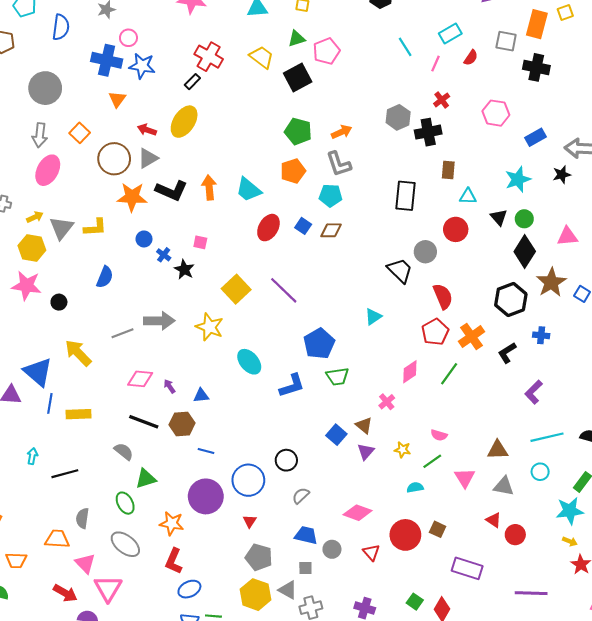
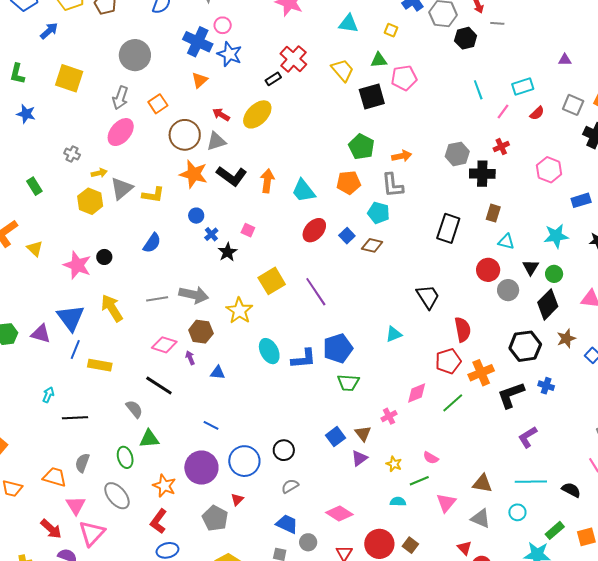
gray circle: (425, 252) -> (508, 290), moved
brown star: (551, 282) -> (566, 339), size x0.7
pink star: (26, 286) -> (77, 265), moved
black L-shape: (507, 353) -> (511, 395), size x1.4
blue L-shape: (292, 386) -> (304, 359), moved
brown hexagon: (182, 424) -> (201, 332), moved
gray pentagon: (259, 557) -> (215, 518), moved

